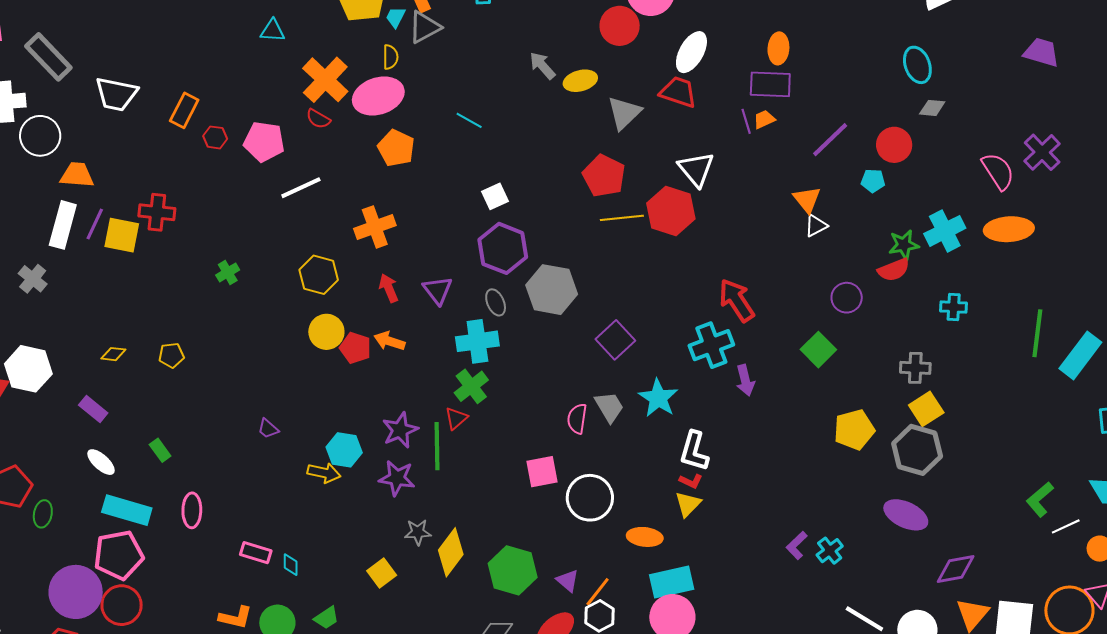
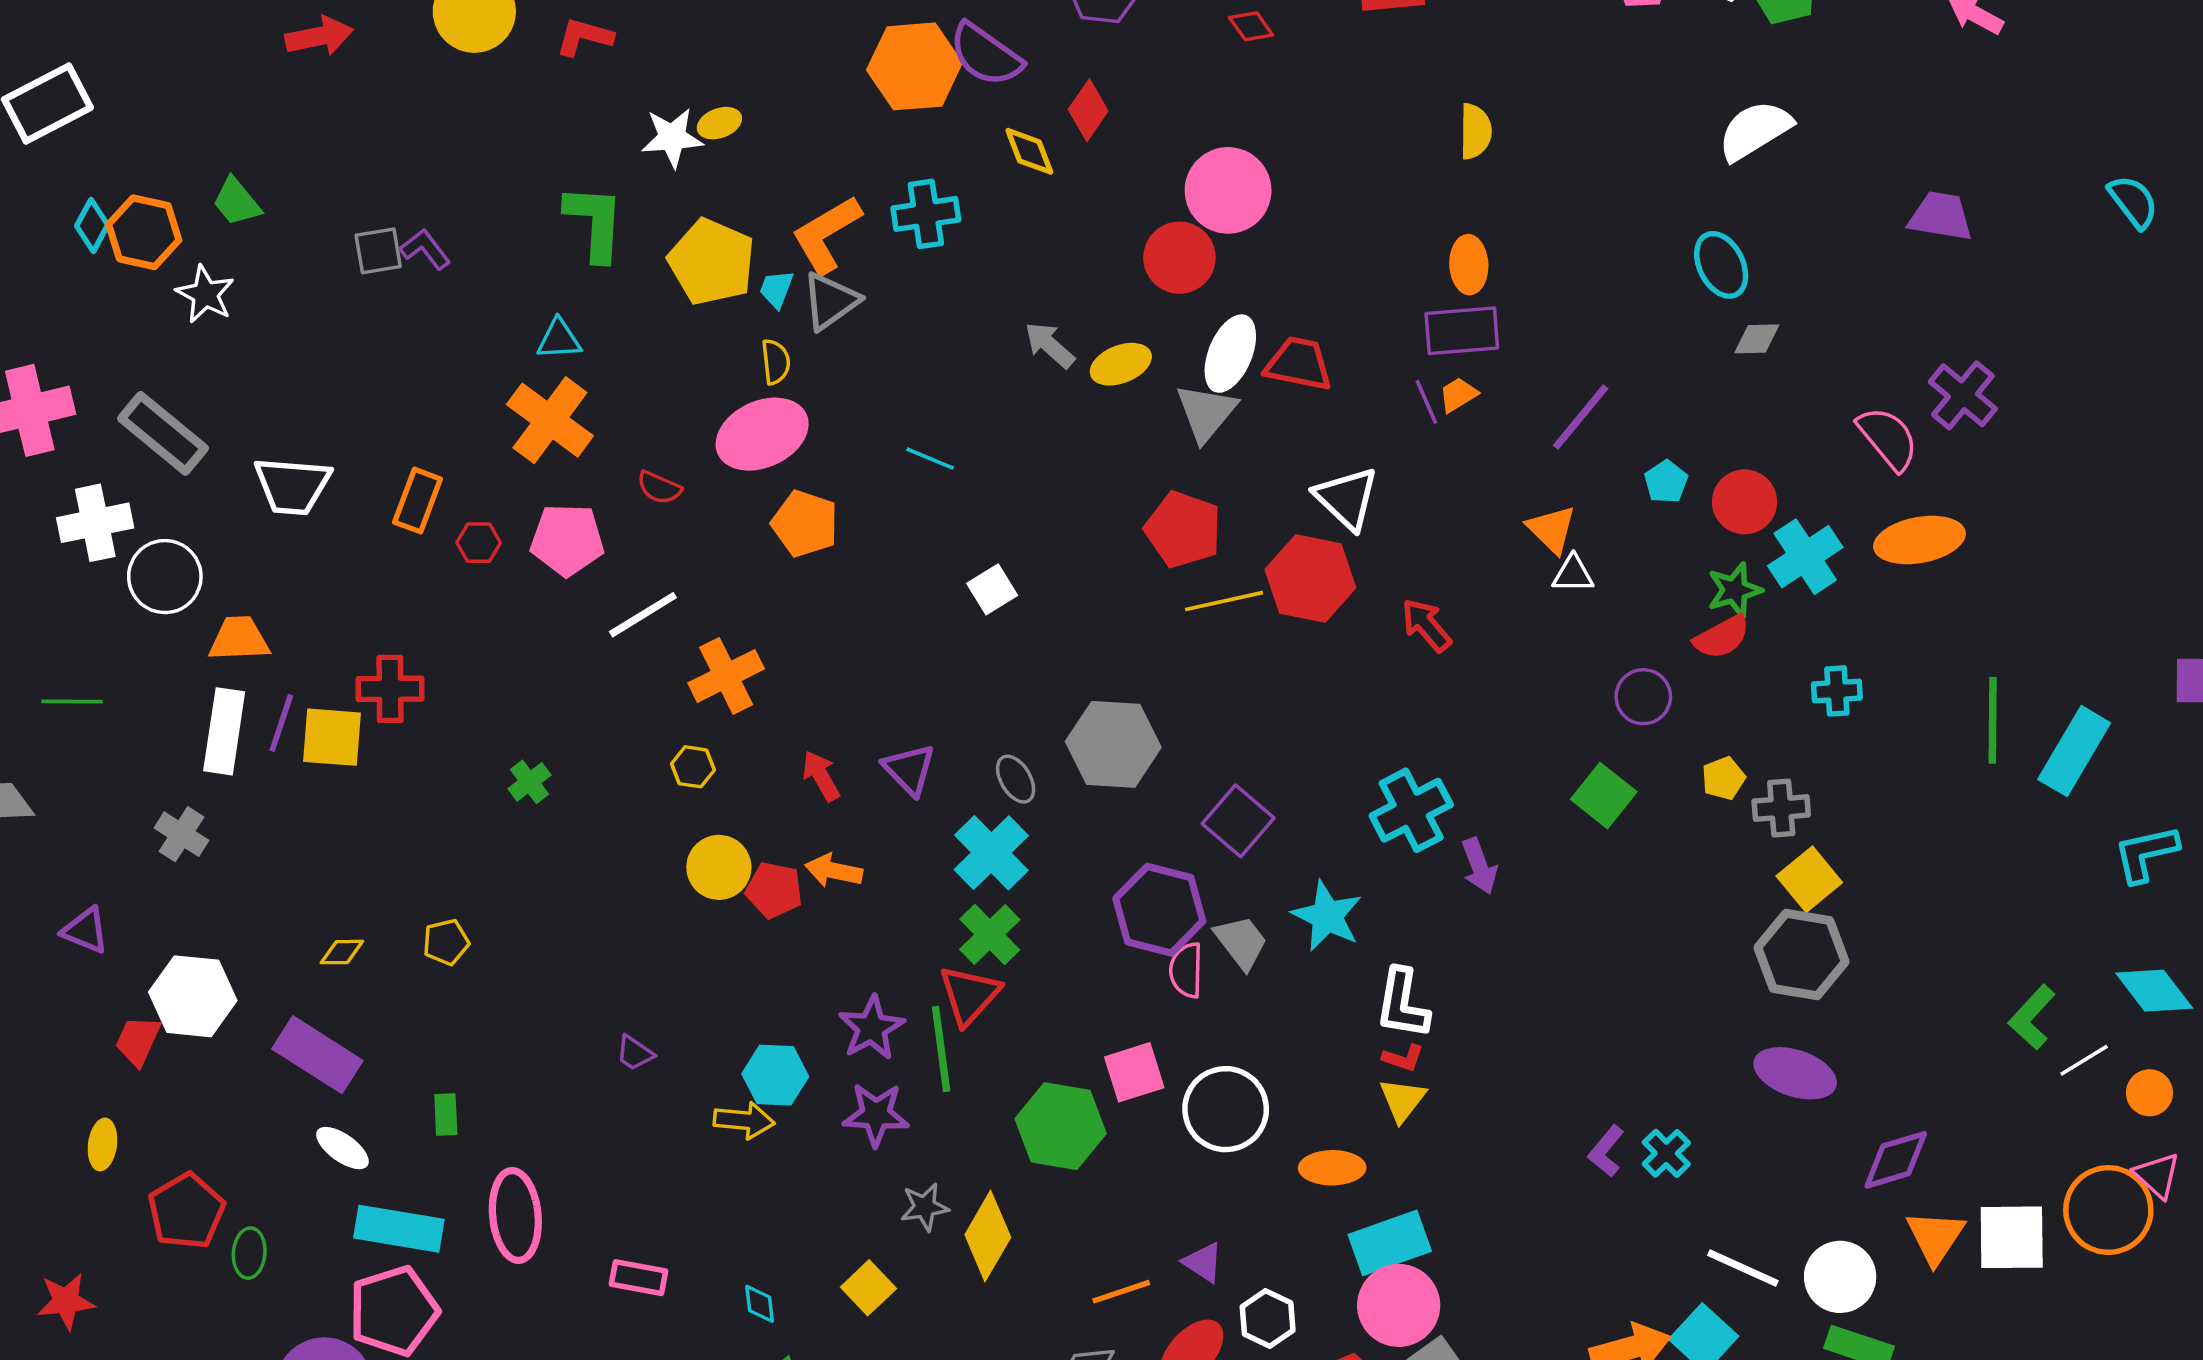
white ellipse: (691, 52) -> (1230, 354), moved
orange cross: (325, 80) -> (550, 420), moved
red circle: (894, 145) -> (1745, 502), moved
cyan pentagon: (873, 181) -> (1666, 482), turned -30
white triangle: (816, 226) -> (1573, 574), turned 35
orange cross: (375, 227) -> (726, 676), moved
purple hexagon: (503, 248) -> (1159, 910), moved
yellow hexagon: (319, 275) -> (693, 767), size x0.6
red arrow: (737, 300) -> (1426, 625), moved, size x0.7
cyan cross: (477, 341) -> (991, 853), turned -30
purple rectangle: (93, 409) -> (317, 1055), size x1.6
red triangle: (456, 418) -> (969, 995), size x1.5
yellow pentagon: (854, 430) -> (1723, 778), moved, size x0.6
green rectangle: (160, 450) -> (446, 1114), turned 40
pink ellipse: (192, 510) -> (515, 1215), size x1.4
cyan diamond: (291, 565) -> (760, 1304), moved
green hexagon: (513, 570) -> (1061, 1126), moved
orange line: (598, 592) -> (1121, 1292), moved, turned 40

